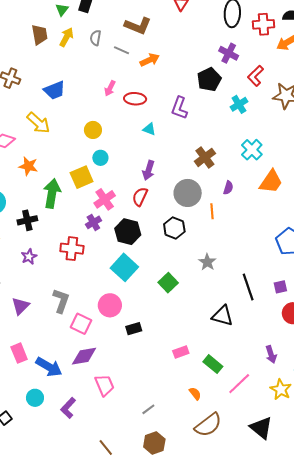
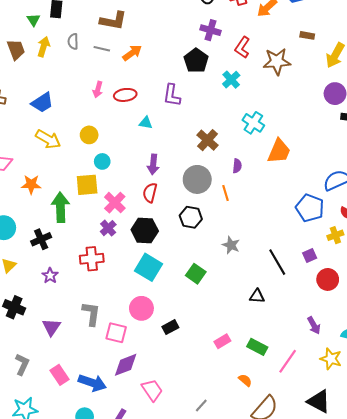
yellow arrow: (38, 123) -> (48, 139), moved
yellow square: (82, 177) -> (87, 185), turned 30
black triangle: (222, 316) -> (257, 296), size x0.7

